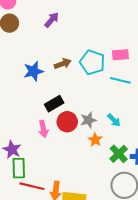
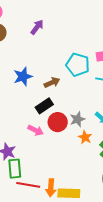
brown arrow: (63, 64) -> (52, 82), moved
pink arrow: (43, 129) -> (36, 130), turned -49

